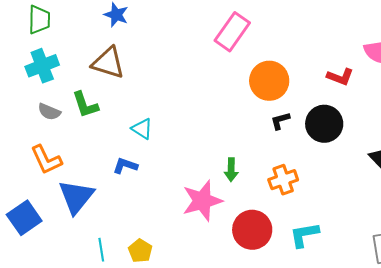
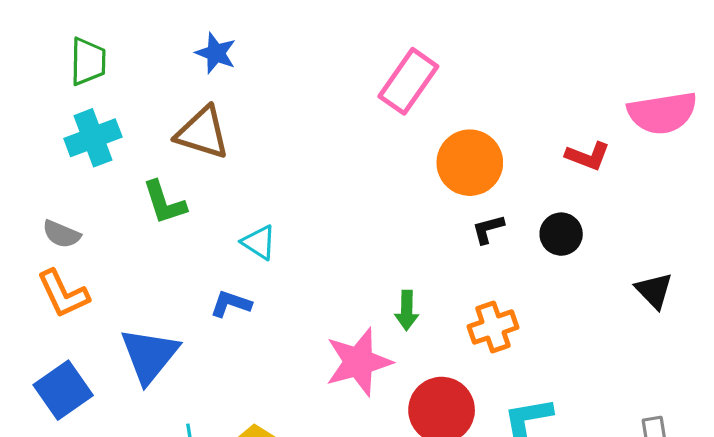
gray semicircle: (49, 112) -> (61, 234), moved
black circle: (324, 124) -> (561, 234), size x0.7
orange L-shape: (46, 160) -> (63, 294), moved

